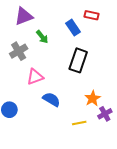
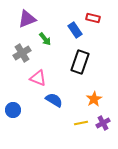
pink triangle: (35, 77) -> (38, 78), turned 42
purple cross: (105, 114) -> (103, 123), moved

